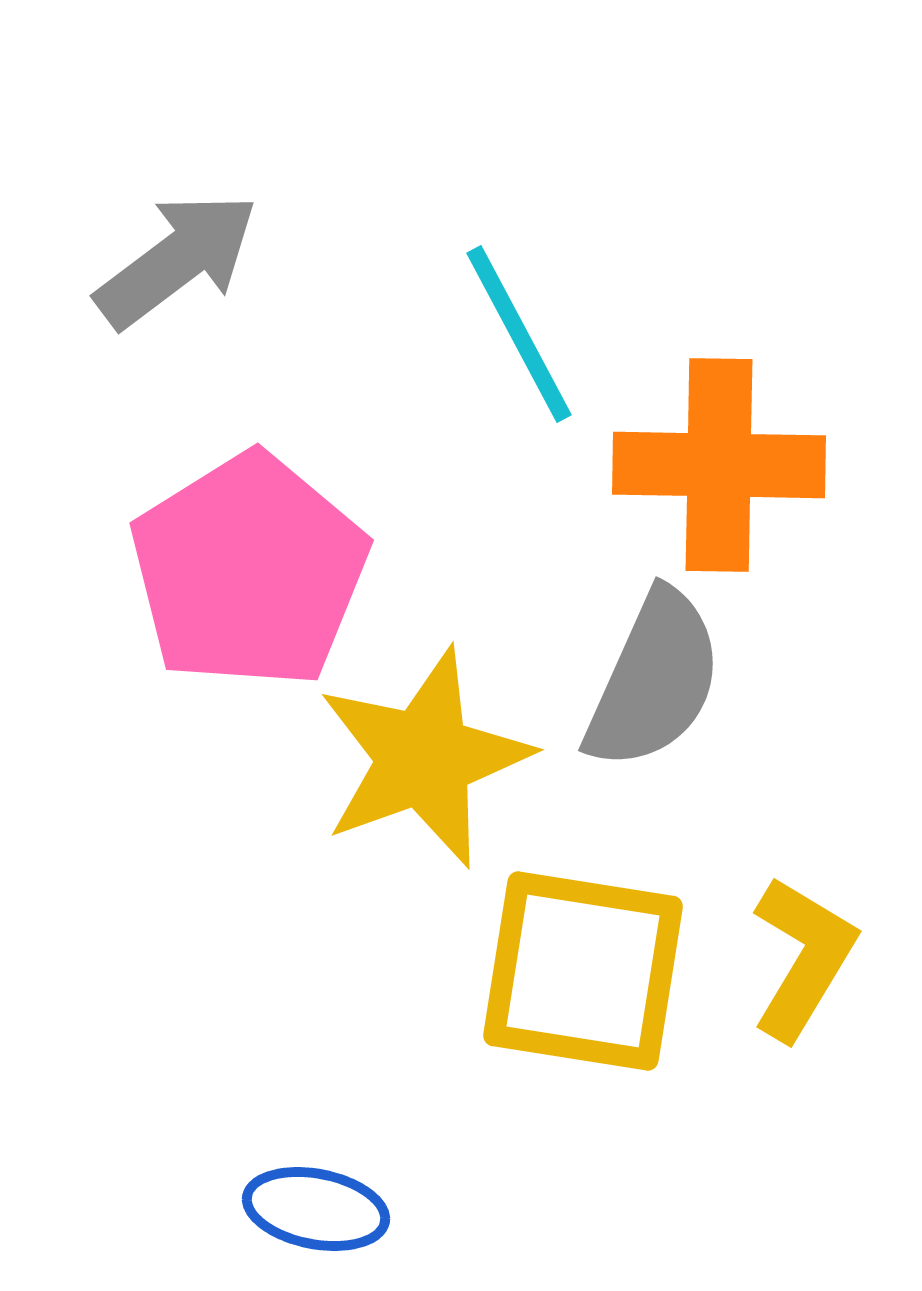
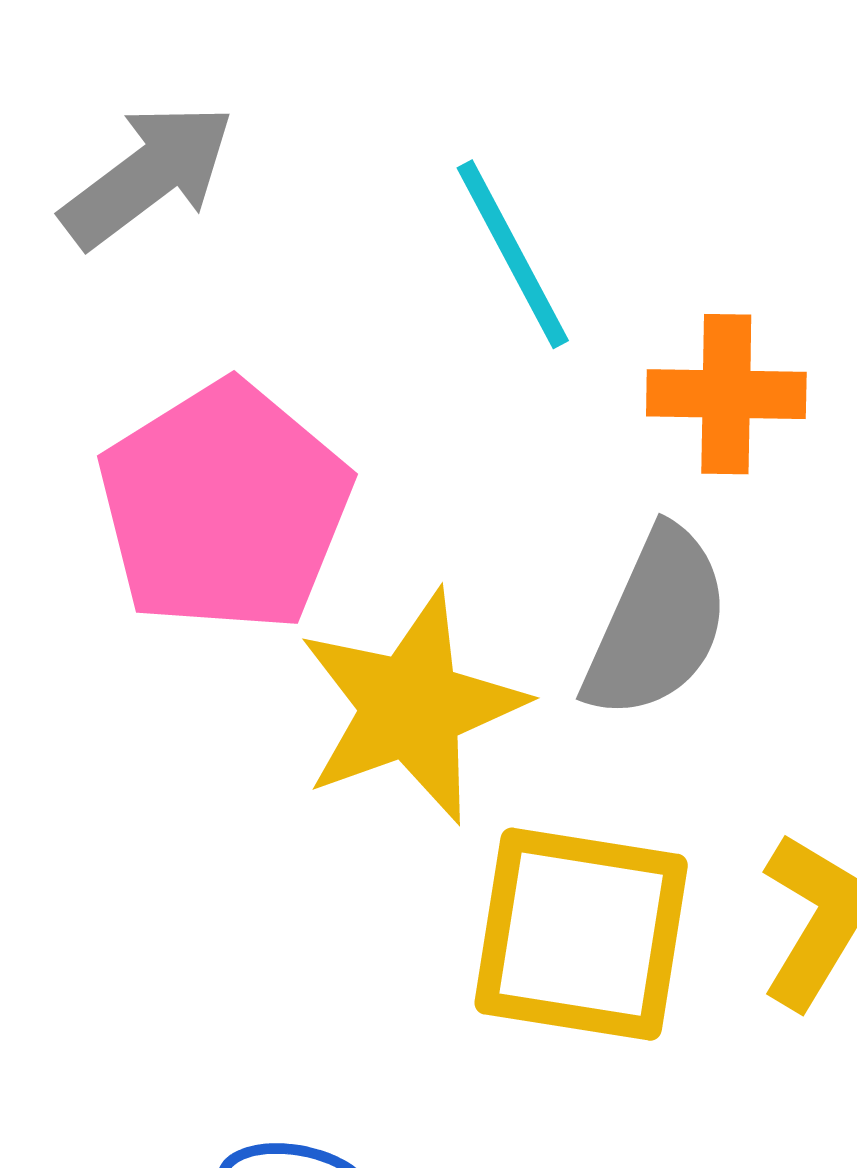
orange cross: (719, 465) -> (726, 394), size x0.7

